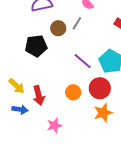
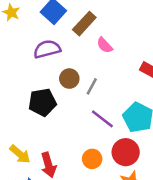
gray line: (77, 23) -> (92, 86), moved

